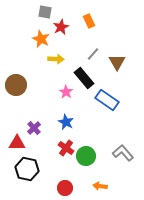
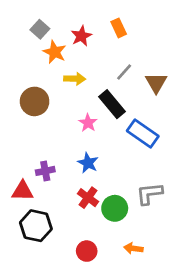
gray square: (45, 12) -> (40, 29), moved, turned 32
brown circle: (16, 85) -> (35, 101), moved
purple cross: (34, 128) -> (45, 171), turned 32
gray L-shape: (123, 153) -> (149, 194), moved, turned -55

